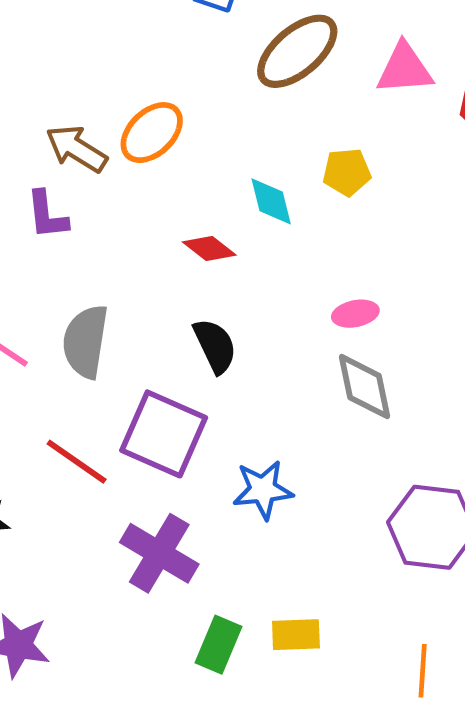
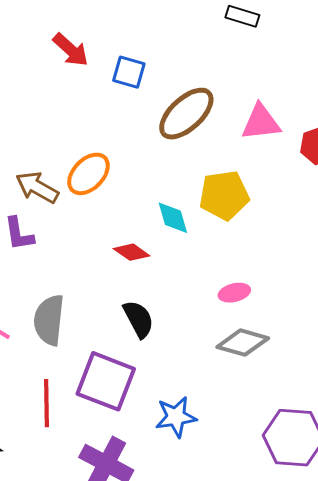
yellow pentagon: (347, 172) -> (224, 195), size x1.5
gray diamond: (365, 387) -> (243, 343), turned -60
red line: (77, 462) -> (47, 403), turned 57

